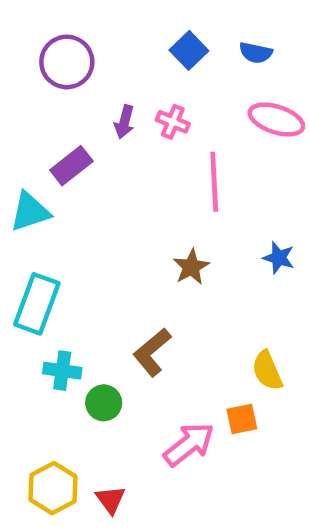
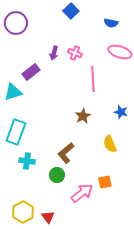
blue square: (189, 50) -> (71, 11), moved
purple circle: (67, 62) -> (16, 23), moved
yellow semicircle: (267, 371) -> (110, 144), moved
green circle: (104, 403) -> (57, 175), moved

